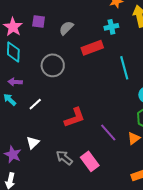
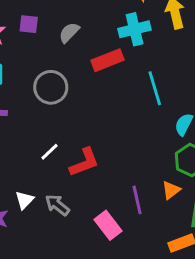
cyan cross: (111, 27) -> (135, 29), size x1.5
white line: (35, 104) -> (50, 152), moved
purple line: (108, 133) -> (137, 200), moved, turned 30
gray arrow: (64, 158) -> (57, 205), moved

